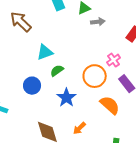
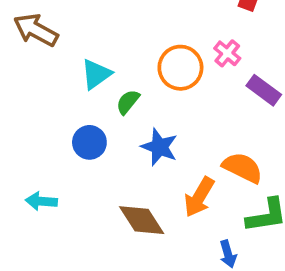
orange circle: (95, 76) -> (180, 68), moved
orange semicircle: (110, 105) -> (243, 168), moved
orange arrow: (79, 128) -> (199, 197), size x1.5

